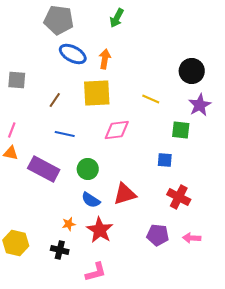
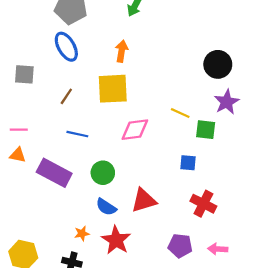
blue ellipse: (73, 54) -> (66, 47), moved, turned 32
yellow line: (151, 99) -> (180, 113), moved
pink line: (12, 130) -> (19, 130), turned 70

